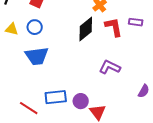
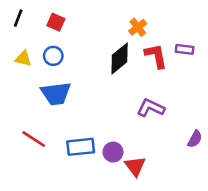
red line: (29, 108) -> (34, 139), moved

